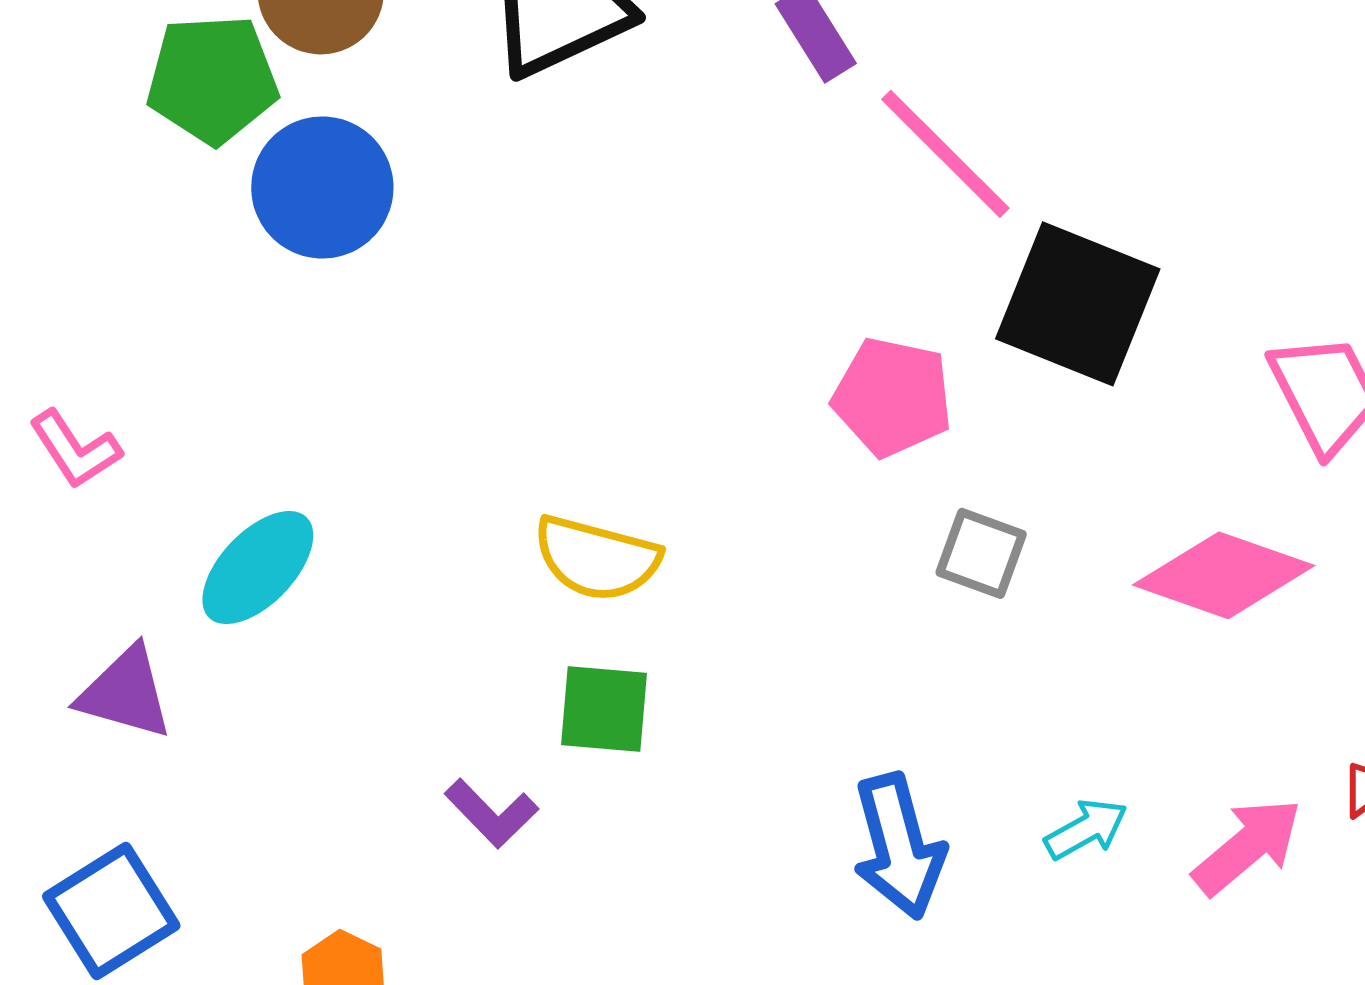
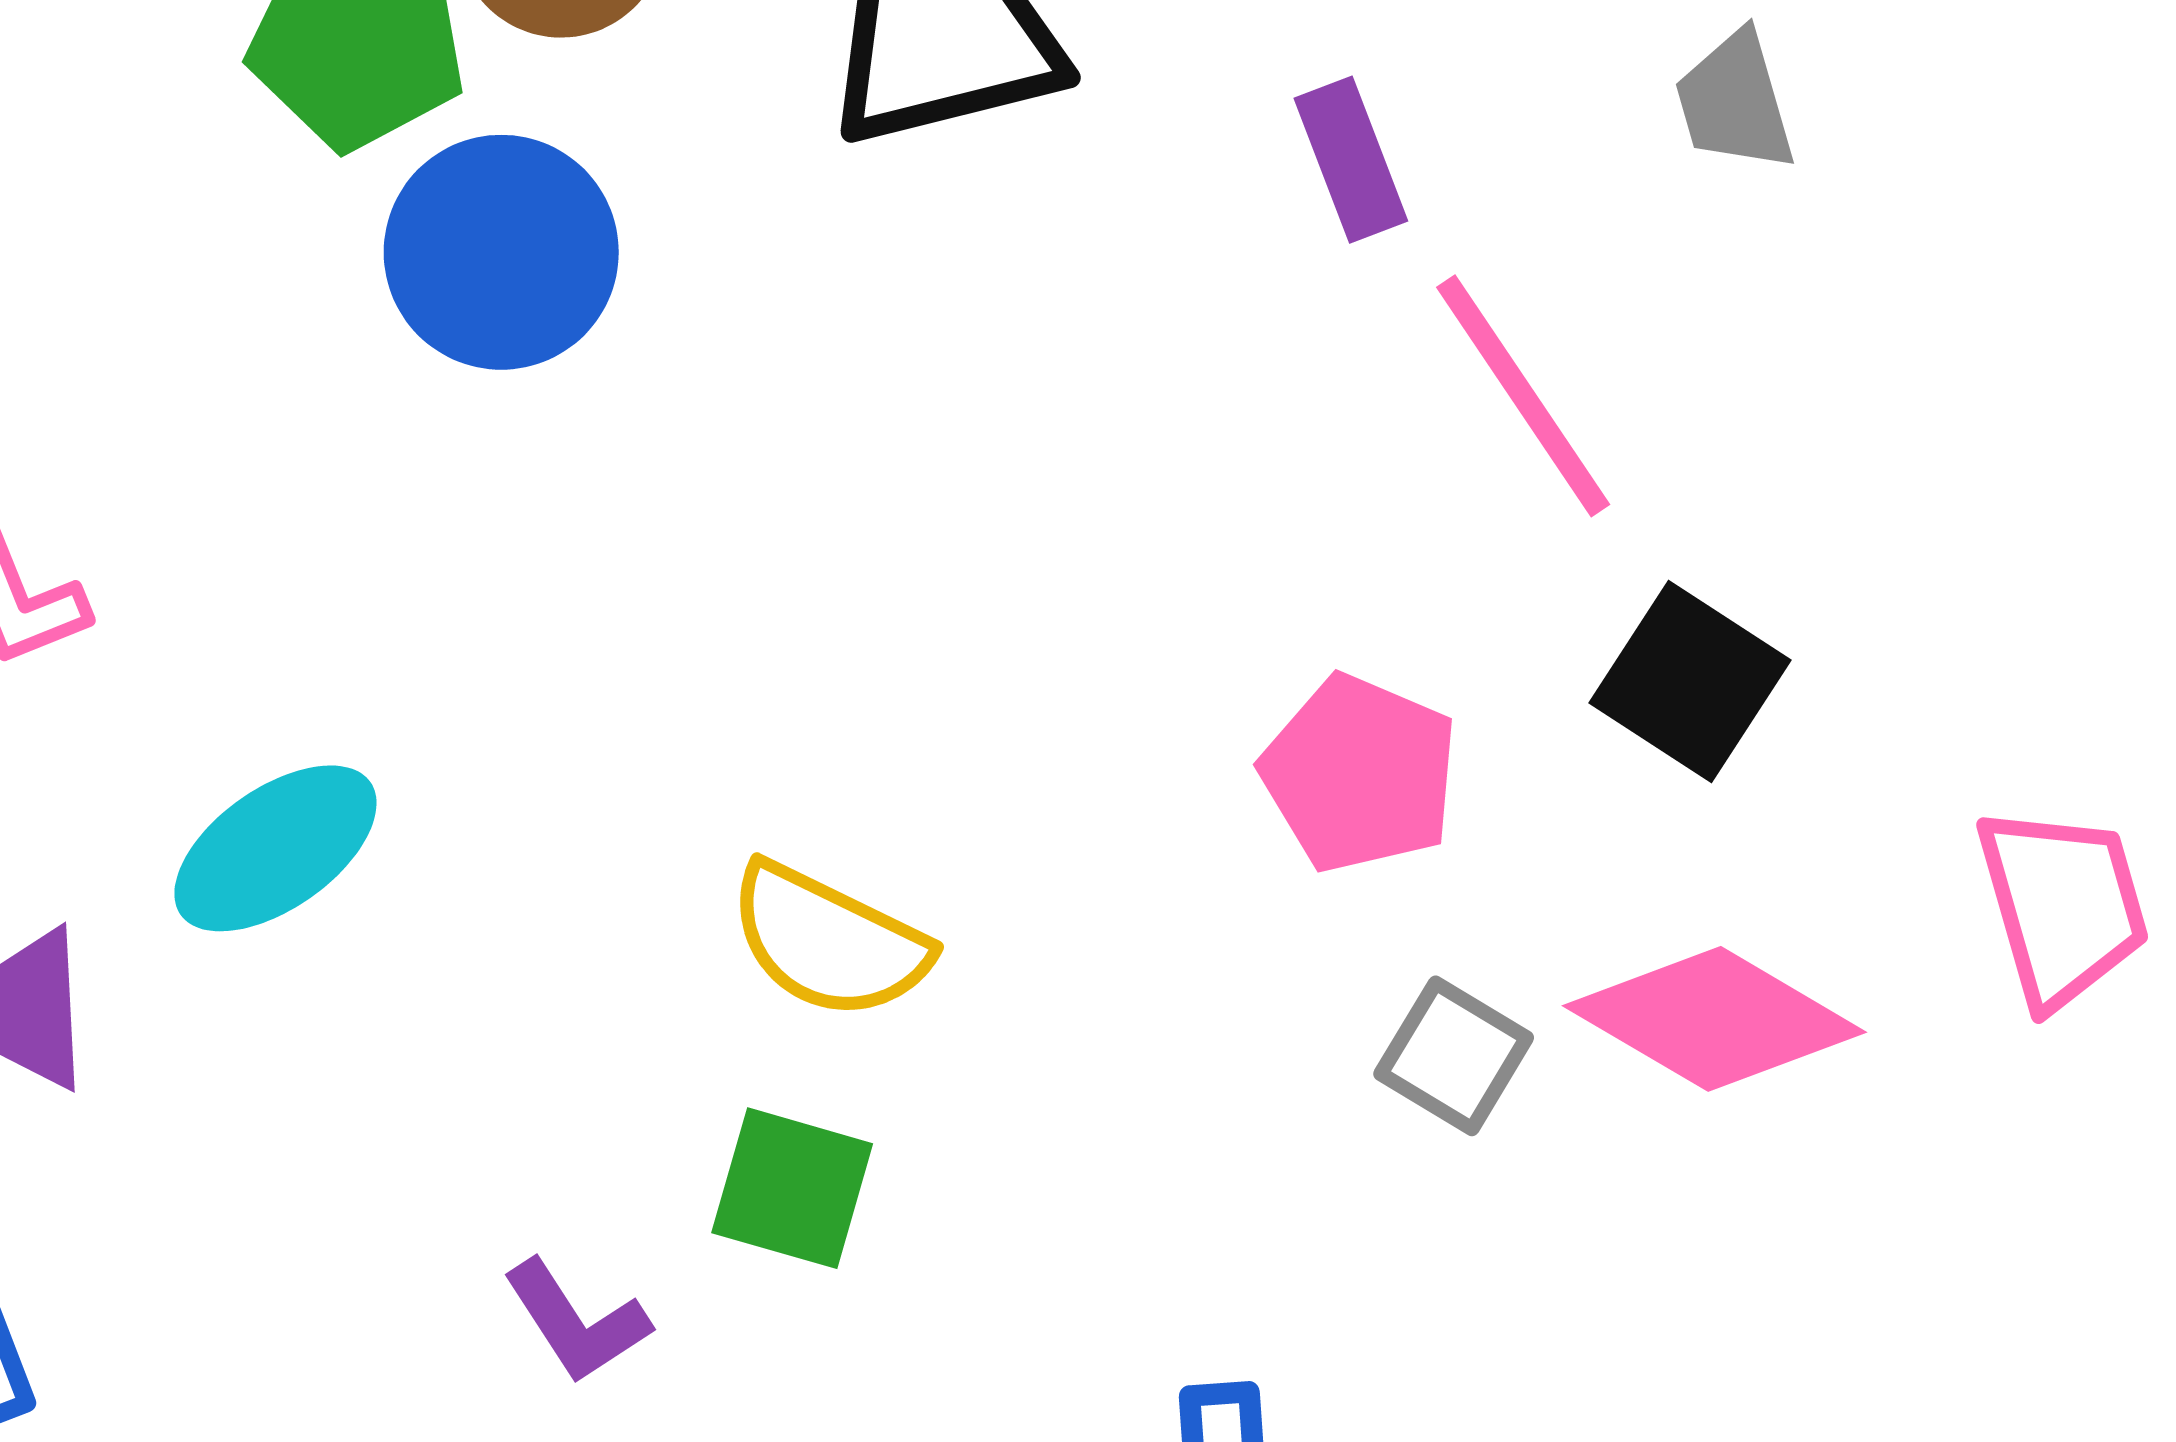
black square: (1078, 304) -> (1690, 682), size x0.7
pink diamond: (1224, 575) -> (1714, 1019), moved

